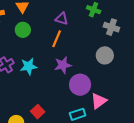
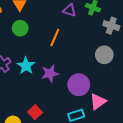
purple triangle: (62, 19) -> (69, 10), moved
purple star: (63, 65) -> (50, 74), moved
cyan star: (29, 66) -> (26, 66), turned -30

